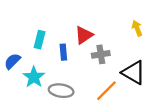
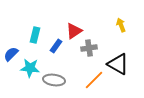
blue rectangle: (63, 52) -> (56, 46), turned 40
cyan star: (34, 77) -> (30, 68), turned -30

